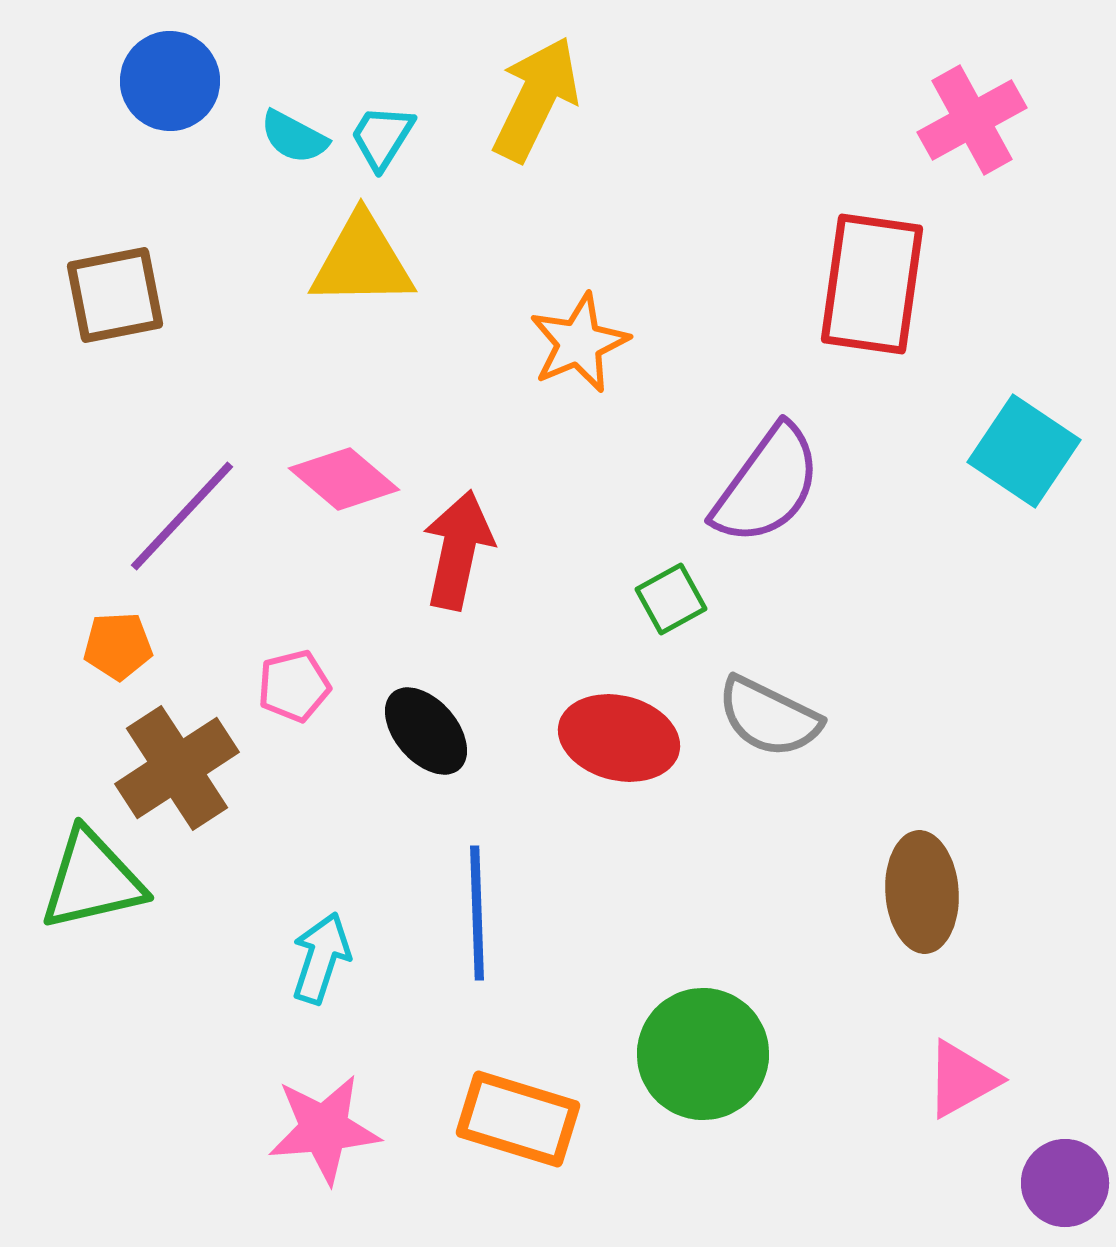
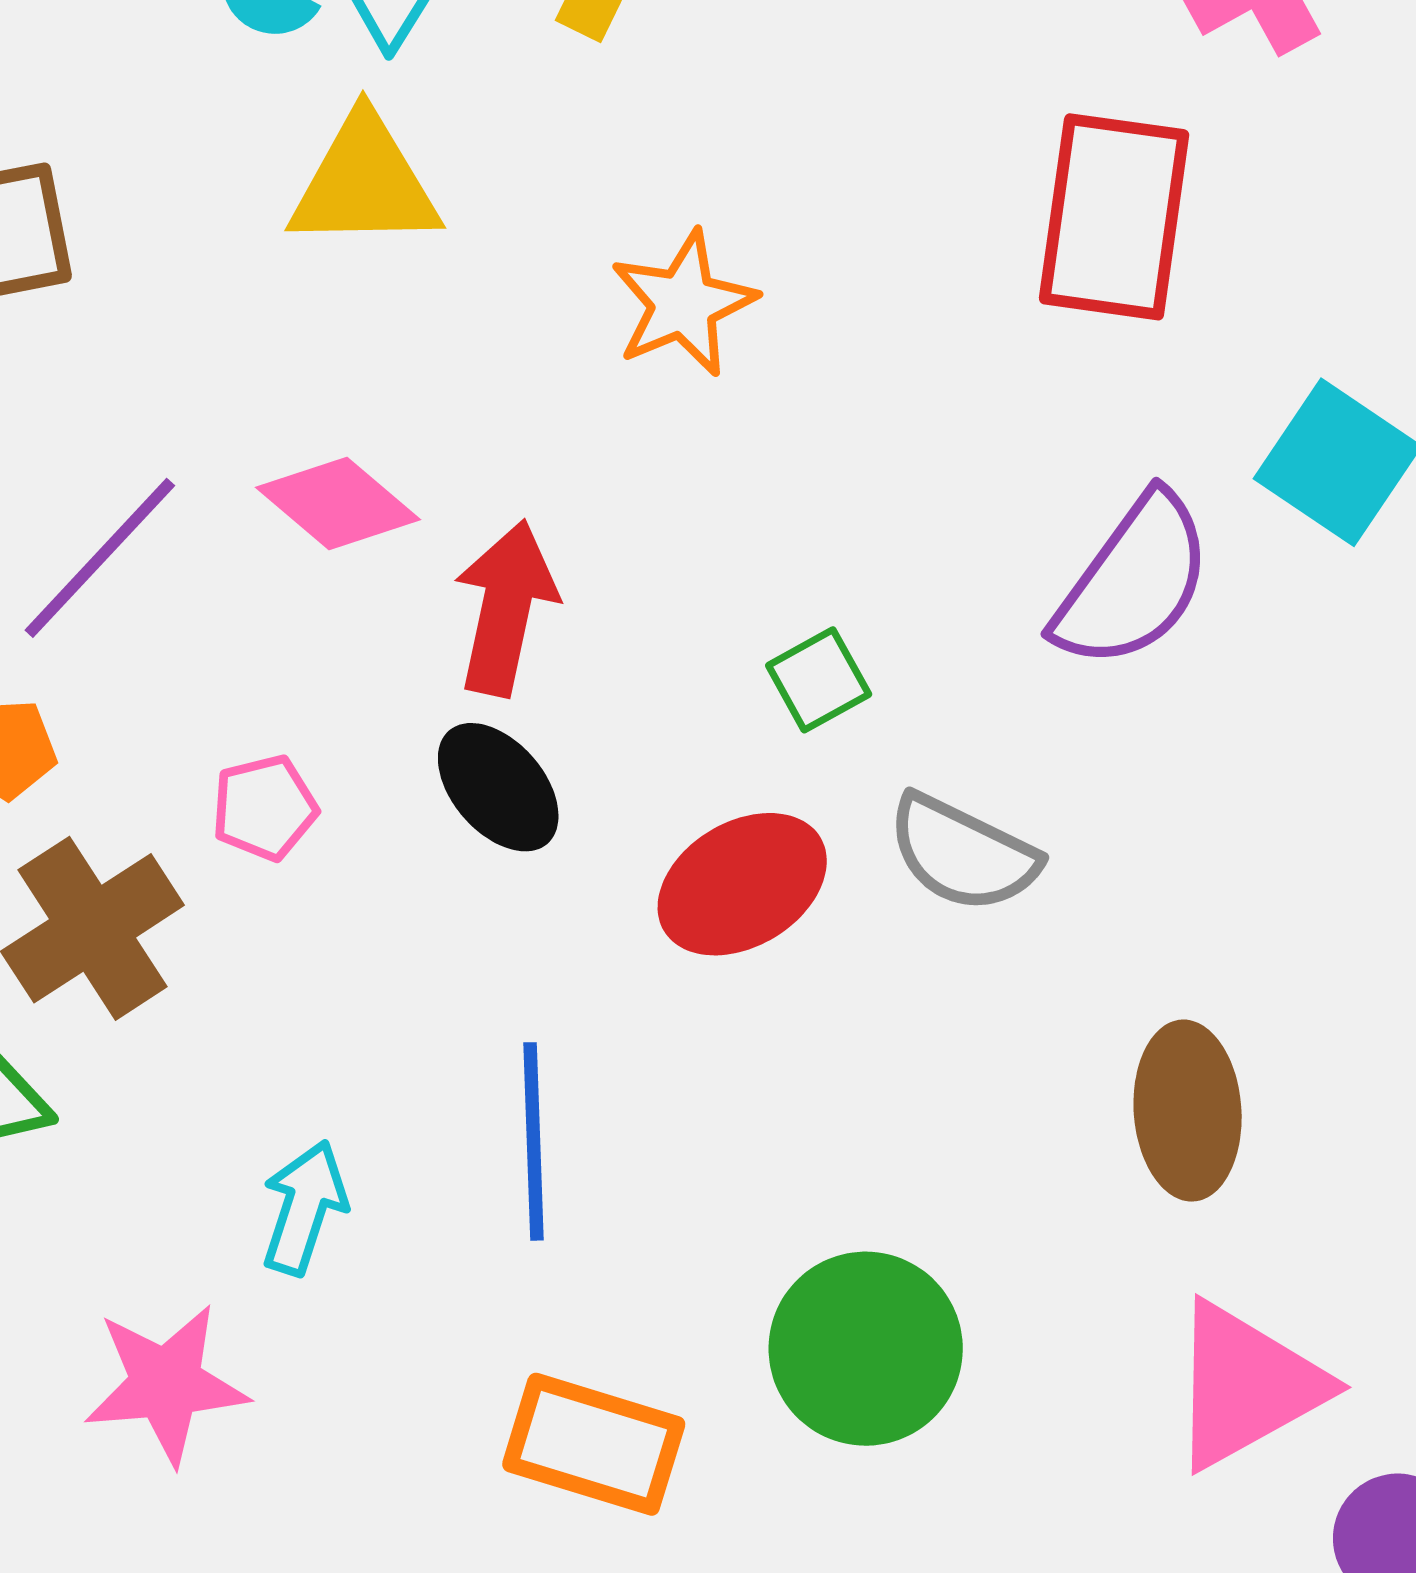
purple semicircle: (767, 485) -> (1133, 581), moved
black ellipse: (426, 731) -> (498, 787), moved
red ellipse: (619, 738) -> (742, 884), turned -45
pink triangle: (962, 1079) -> (1246, 1385), size x1.5
pink star: (324, 1129) -> (166, 1384), moved

